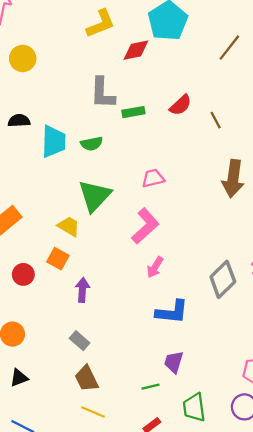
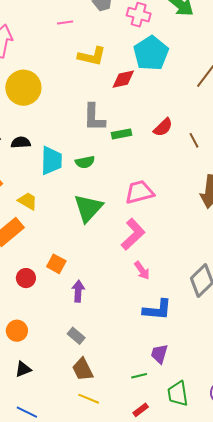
yellow L-shape: (101, 24) -> (92, 56), turned 36
yellow circle: (23, 58) -> (23, 88), size x1.5
pink trapezoid: (153, 178) -> (139, 192), size x1.4
yellow trapezoid: (69, 226) -> (28, 201), moved
pink arrow: (155, 267) -> (142, 270), turned -66

